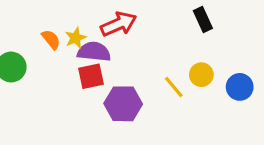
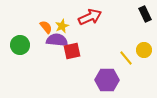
purple semicircle: (94, 52) -> (57, 40), moved
purple hexagon: (123, 104) -> (107, 80), moved

